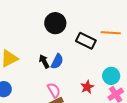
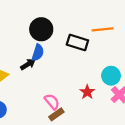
black arrow: (44, 61) -> (28, 64), moved, turned 96
blue semicircle: (57, 61) -> (38, 53), moved

